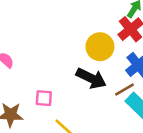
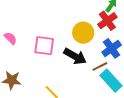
pink square: (44, 98) -> (44, 46), moved, size x1.5

